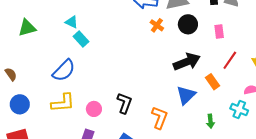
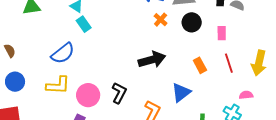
red line: (230, 60) -> (229, 63), turned -60
black arrow: (187, 62) -> (152, 60), moved
orange rectangle: (212, 82) -> (200, 65), moved
pink circle: (94, 109) -> (88, 95), size x1.5

